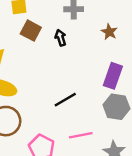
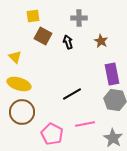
brown star: (109, 32) -> (101, 41), moved
purple rectangle: (113, 76) -> (112, 74), turned -30

